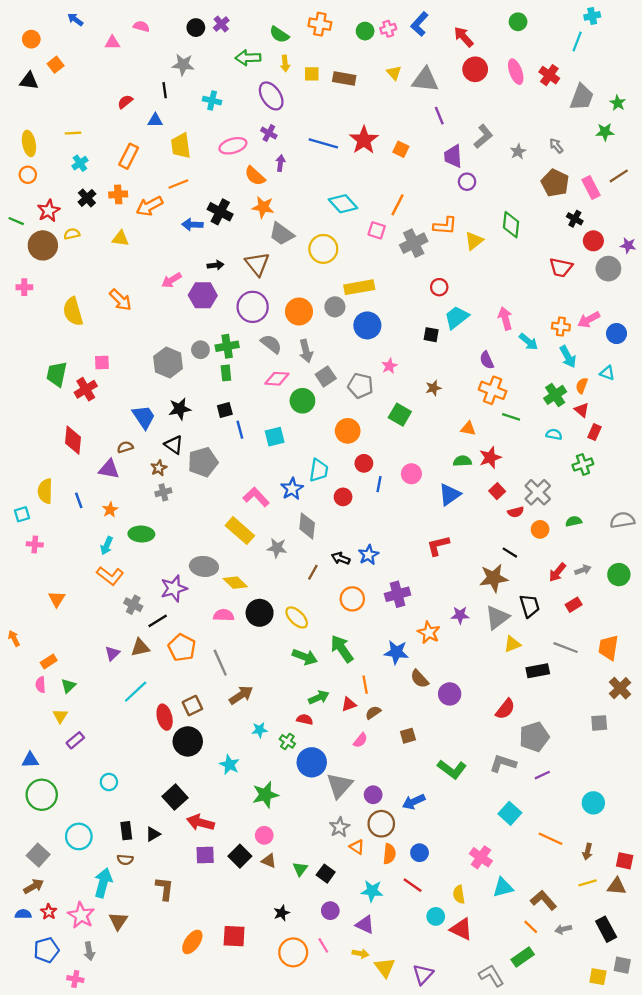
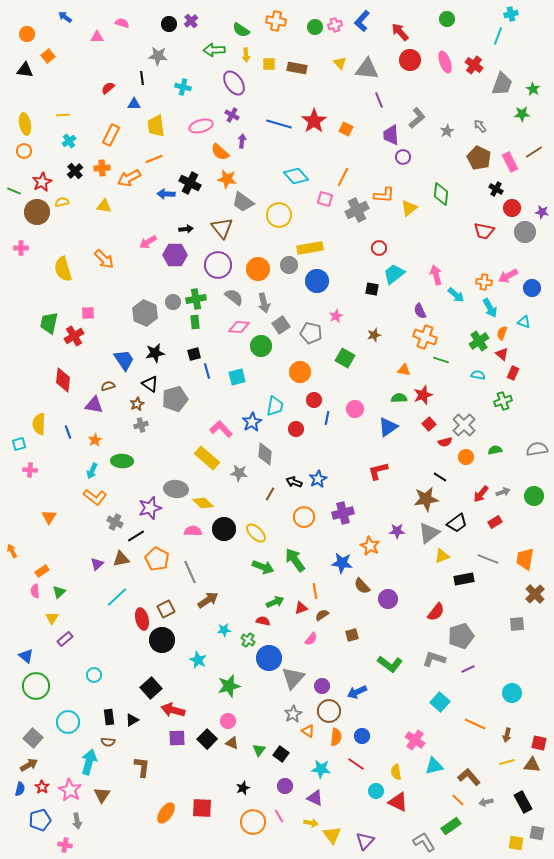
black trapezoid: (530, 606) -> (457, 523), turned 70
blue triangle: (30, 760) -> (26, 656), turned 42
blue semicircle: (23, 914) -> (20, 789), turned 104

